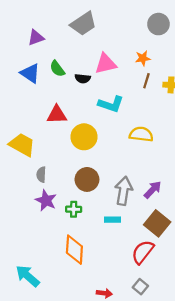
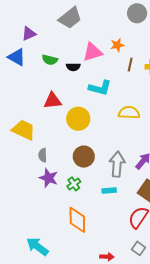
orange star: (143, 58) -> (117, 45), moved
green semicircle: (57, 69) -> (50, 60), turned -35
blue triangle: (30, 73) -> (17, 57), moved
green cross: (74, 209) -> (74, 184), turned -32

